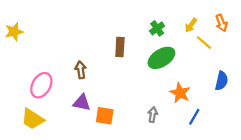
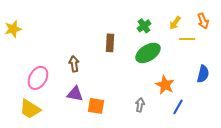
yellow line: (204, 43) -> (187, 39), turned -42

